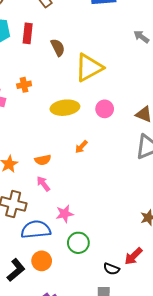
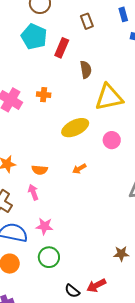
yellow ellipse: (65, 108) -> (75, 128), turned -36

